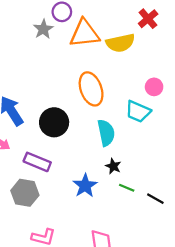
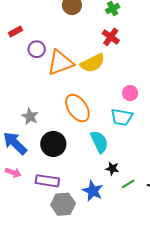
gray star: (43, 29) -> (30, 116), moved
green line: (127, 188) -> (128, 184), turned -40
gray hexagon: (25, 193) -> (63, 204), moved

